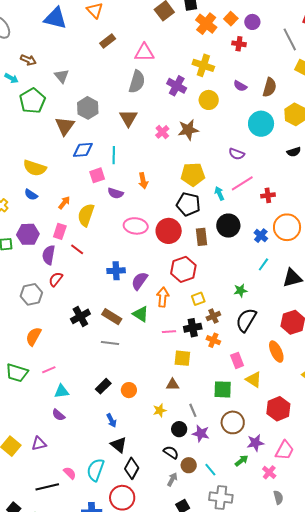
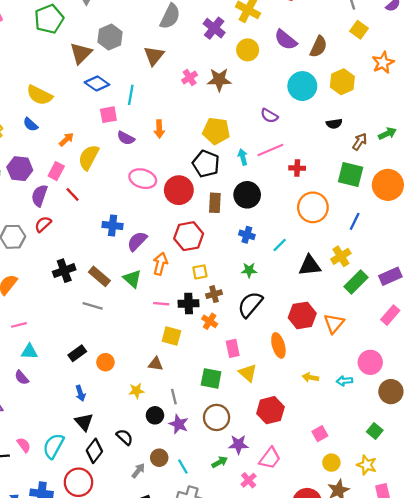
purple semicircle: (240, 86) -> (286, 40), size x1.5
blue diamond: (83, 150) -> (97, 83), turned 30
blue cross: (261, 236) -> (247, 235), moved, turned -32
black semicircle: (171, 452) -> (125, 437), moved

